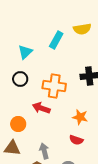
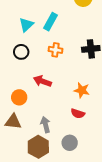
cyan rectangle: (56, 40) -> (50, 22), moved
orange cross: (54, 86) -> (56, 50), moved, size x0.6

